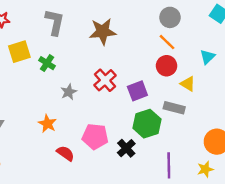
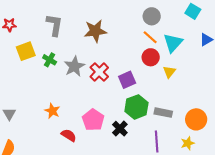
cyan triangle: (207, 57) -> (173, 43), moved, size x1.5
yellow triangle: (188, 84) -> (169, 72), turned 40
gray star: (69, 92) -> (74, 66), moved, size x1.5
gray rectangle: (174, 108) -> (163, 113), moved
pink pentagon: (95, 136) -> (93, 120), turned 30

